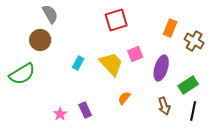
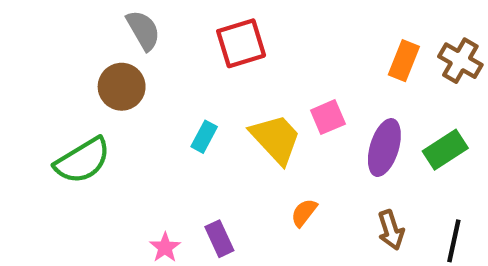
red square: (116, 20) -> (241, 43), moved
brown cross: (194, 41) -> (460, 61), moved
green rectangle: (188, 85) -> (445, 150), moved

